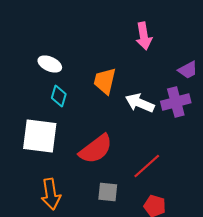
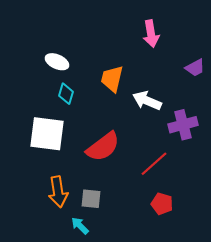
purple cross: (176, 102) -> (183, 125), moved
gray square: (108, 192) -> (91, 199), moved

